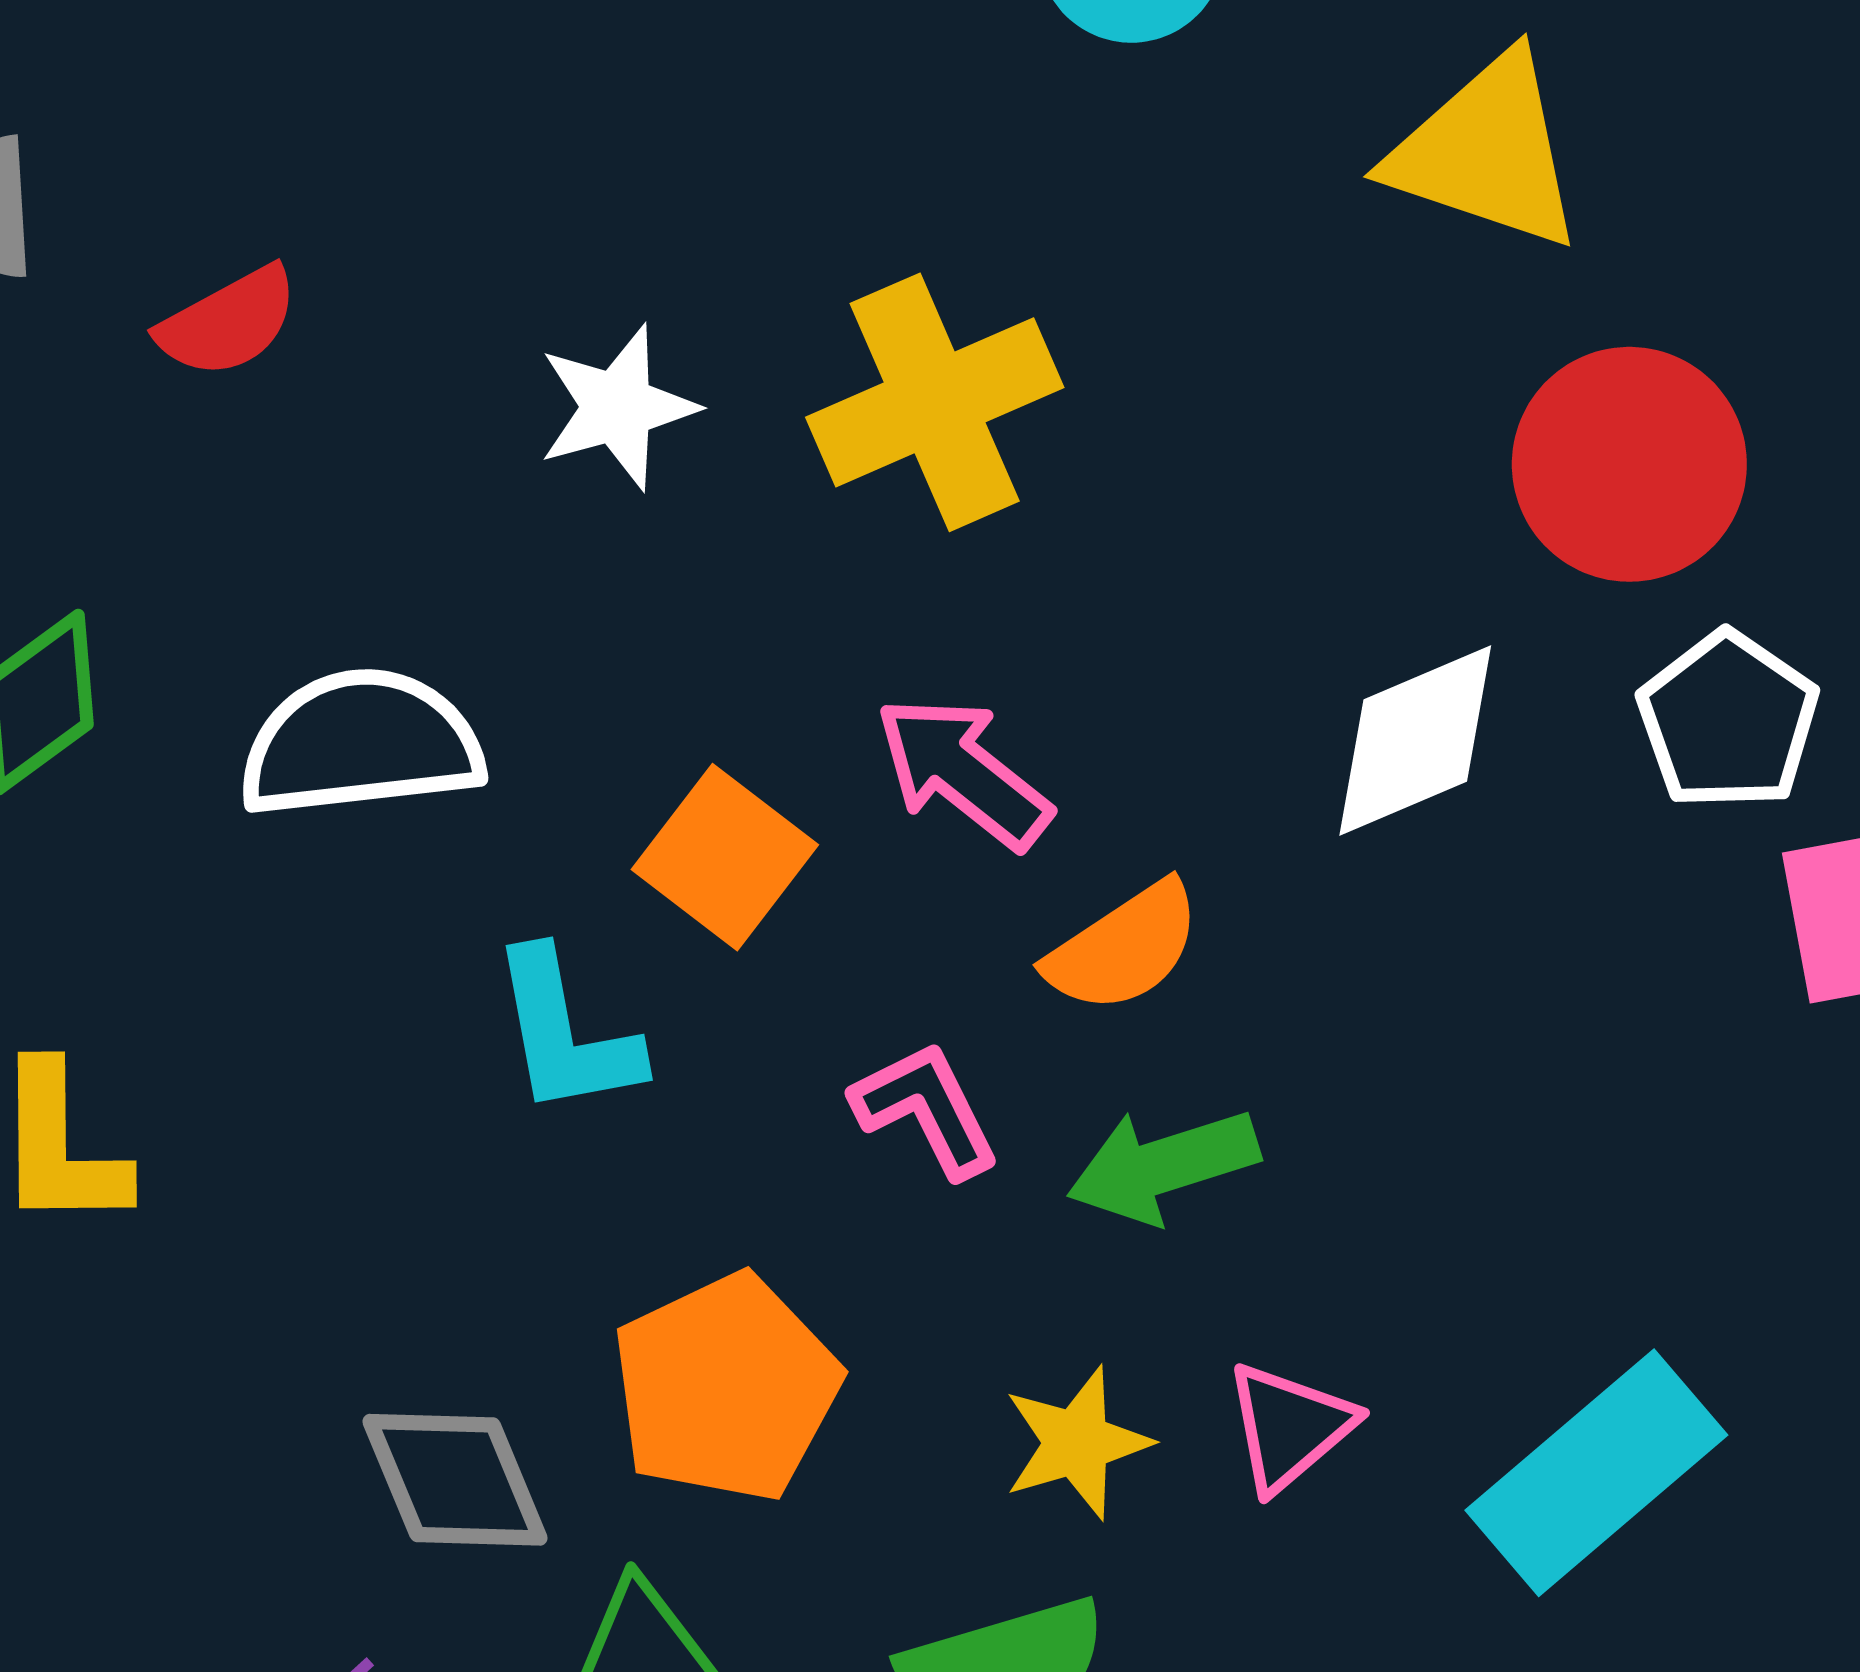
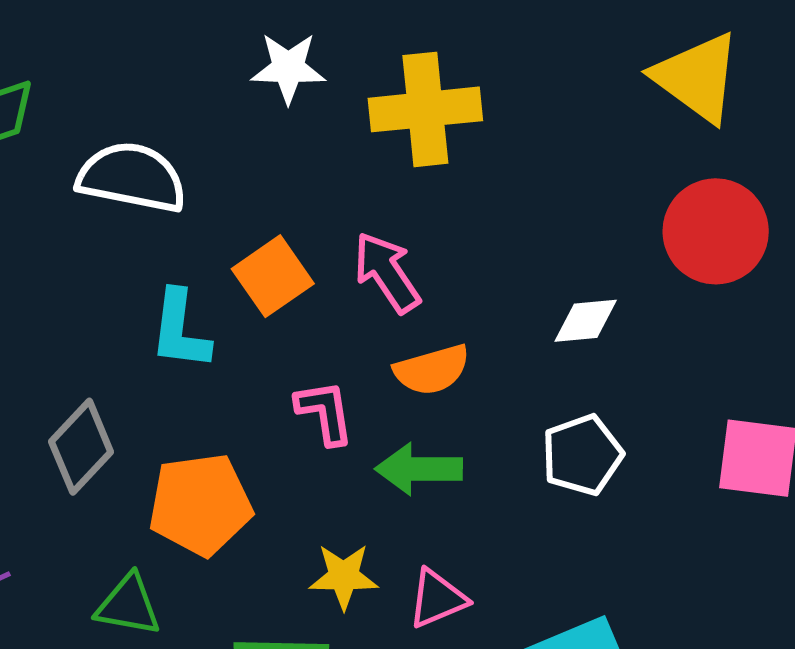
white pentagon: (1728, 721) -> (582, 455), moved
white diamond: (1415, 740) -> (586, 321), size x0.7
gray diamond: (455, 1480) -> (81, 447), moved, turned 48

